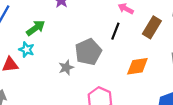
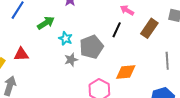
cyan star: (26, 50) -> (66, 38), moved
orange diamond: (137, 66) -> (126, 72), moved

